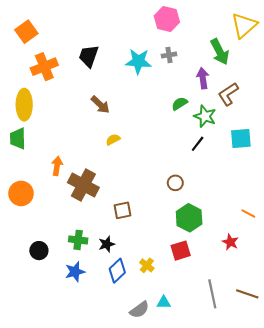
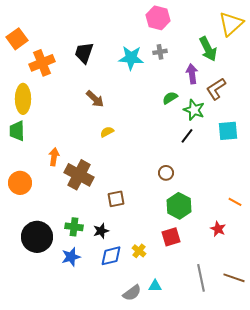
orange square: (26, 32) -> (17, 39), moved
black circle: (39, 251) -> (37, 237), size x1.8
blue diamond: (117, 271) -> (111, 256), turned 30

